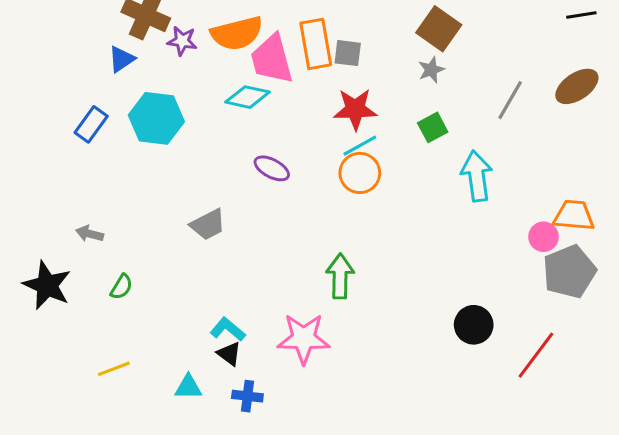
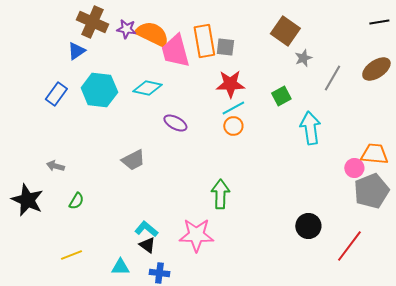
orange semicircle: (237, 33) -> (152, 34), turned -140
purple star: (182, 41) -> (126, 29), moved
gray star: (431, 70) -> (303, 58), moved
cyan diamond: (247, 97) -> (147, 88), moved
orange circle: (360, 173) -> (233, 126), size x0.7

